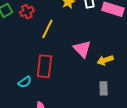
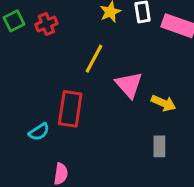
yellow line: (47, 29) -> (94, 59), moved
yellow arrow: (105, 60) -> (164, 103), turned -140

